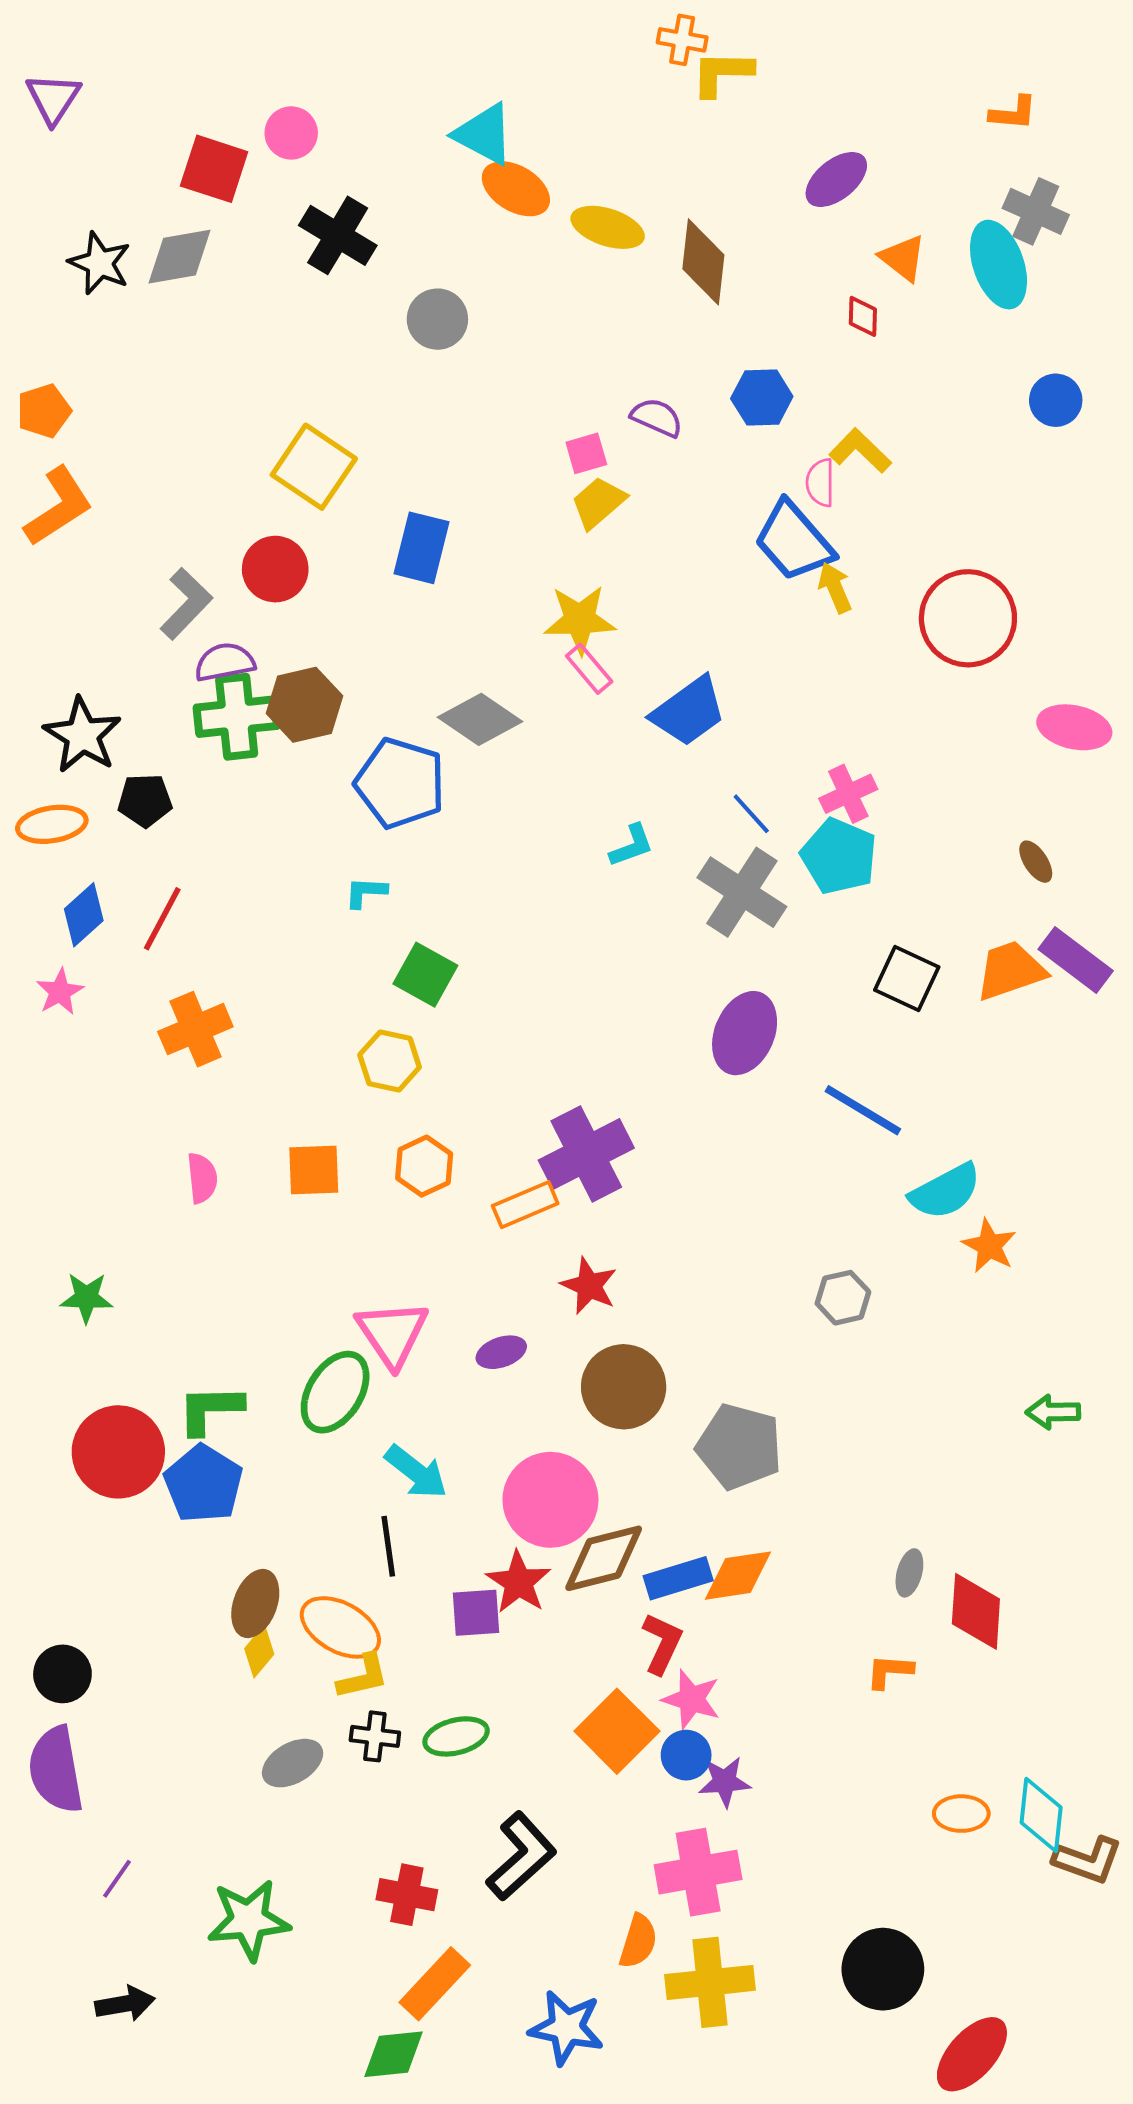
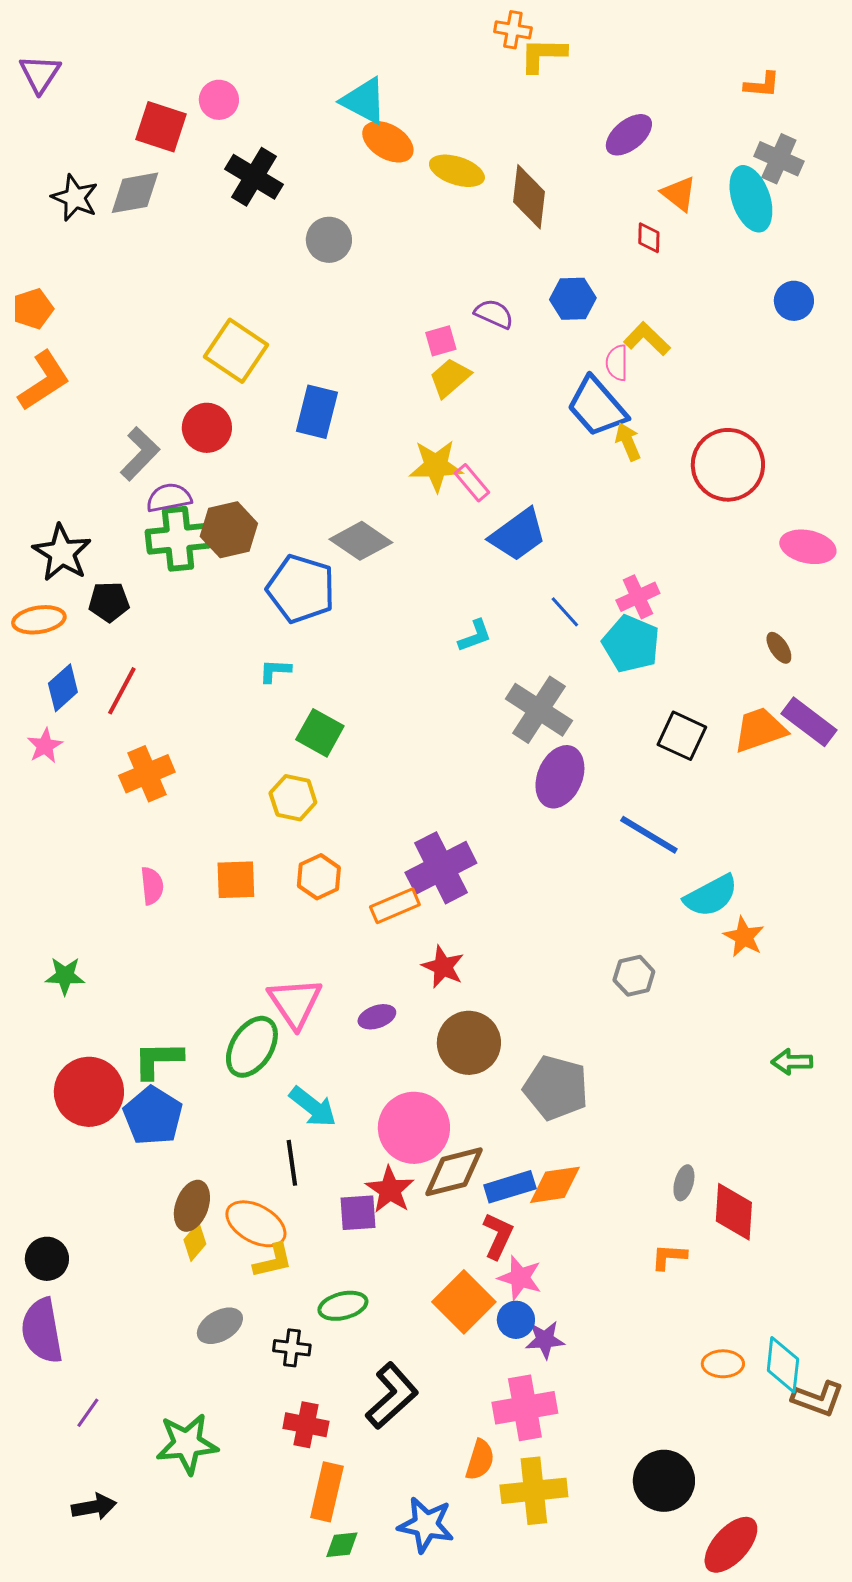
pink rectangle: (589, 669) -> (472, 483), moved
gray cross: (742, 892) -> (539, 710), moved
black cross: (375, 1736) -> (292, 1348), moved
orange rectangle: (435, 1984) -> (327, 1492), turned -30
green diamond: (394, 2054) -> (342, 1545), moved, size x0.7

